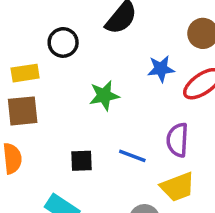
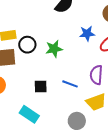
black circle: (63, 42) -> (27, 45), moved

